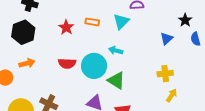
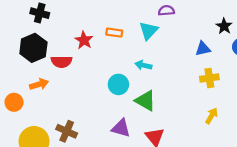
blue triangle: (167, 39) -> (203, 49), turned 32
red semicircle: (67, 63) -> (61, 62), moved
cyan circle: (94, 66) -> (118, 84), size x0.7
yellow cross: (165, 74) -> (209, 78), moved

